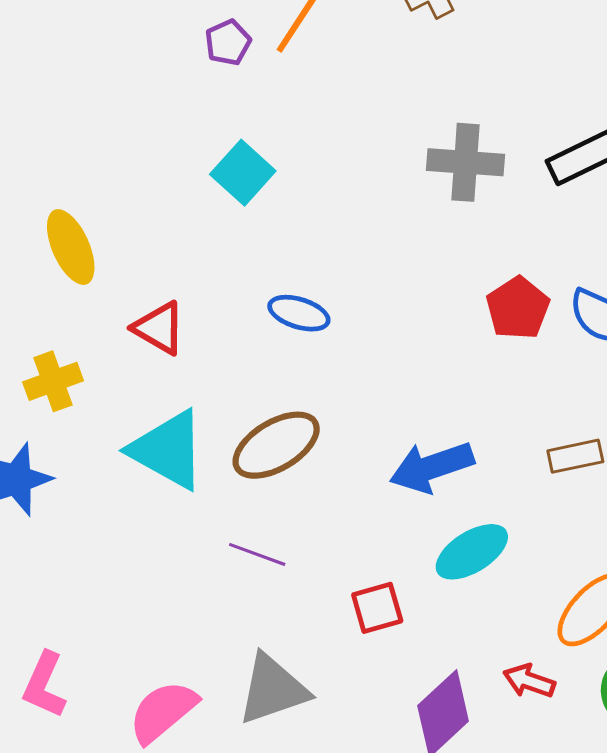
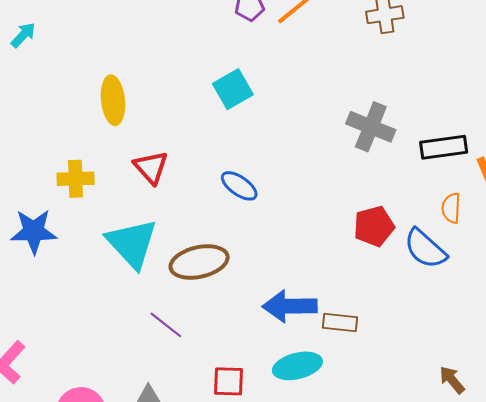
brown rectangle: (575, 456) -> (340, 322), moved

